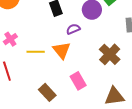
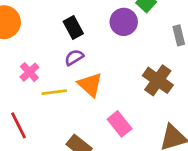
purple semicircle: (73, 29) -> (74, 57), moved
pink cross: (10, 39) -> (29, 72), moved

